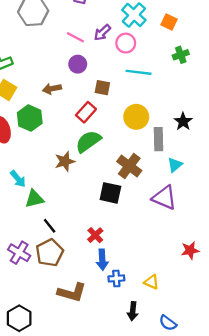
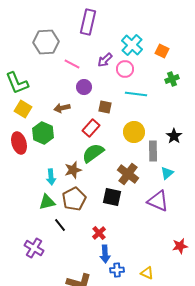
pink line: (75, 37) -> (72, 64), moved
cyan arrow: (18, 179) -> (51, 177), moved, turned 35
brown pentagon: (50, 253) -> (74, 199), moved

